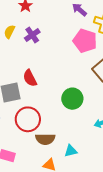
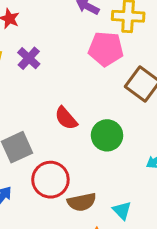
red semicircle: (30, 78) -> (66, 118), moved
cyan triangle: (71, 151) -> (122, 210), turned -48

